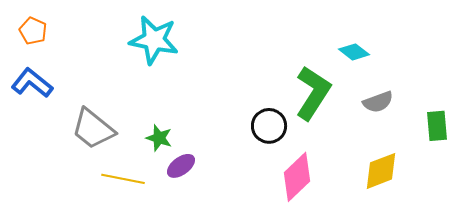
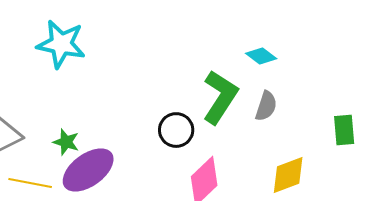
gray semicircle: (378, 102) -> (266, 106), moved, turned -52
purple ellipse: (181, 166) -> (88, 170), size x1.8

